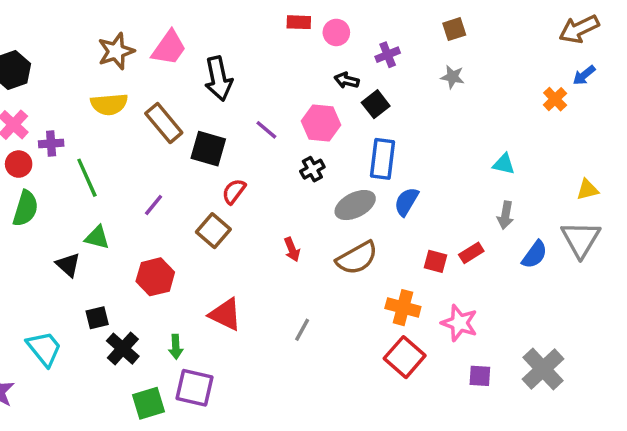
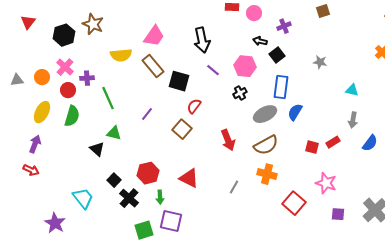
pink trapezoid: (169, 48) -> (154, 36), moved
brown star: (116, 51) -> (93, 24), moved, turned -30
gray star: (453, 77) -> (320, 62), moved
black arrow: (218, 79) -> (202, 40), moved
red arrow: (292, 249) -> (228, 140), size x1.5
red hexagon: (155, 277) -> (148, 173), moved
orange cross: (403, 308) -> (267, 174), moved
black square: (97, 318) -> (114, 180), turned -32

